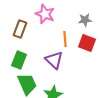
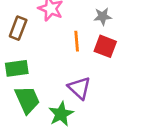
green rectangle: (19, 60) -> (17, 68), turned 60
purple triangle: (54, 60) -> (79, 88), moved

